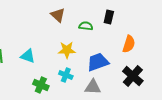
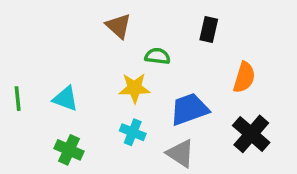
green semicircle: (86, 26) -> (157, 56), moved
green cross: (41, 85) -> (69, 150), moved
gray triangle: (93, 87) -> (180, 153), turned 30

